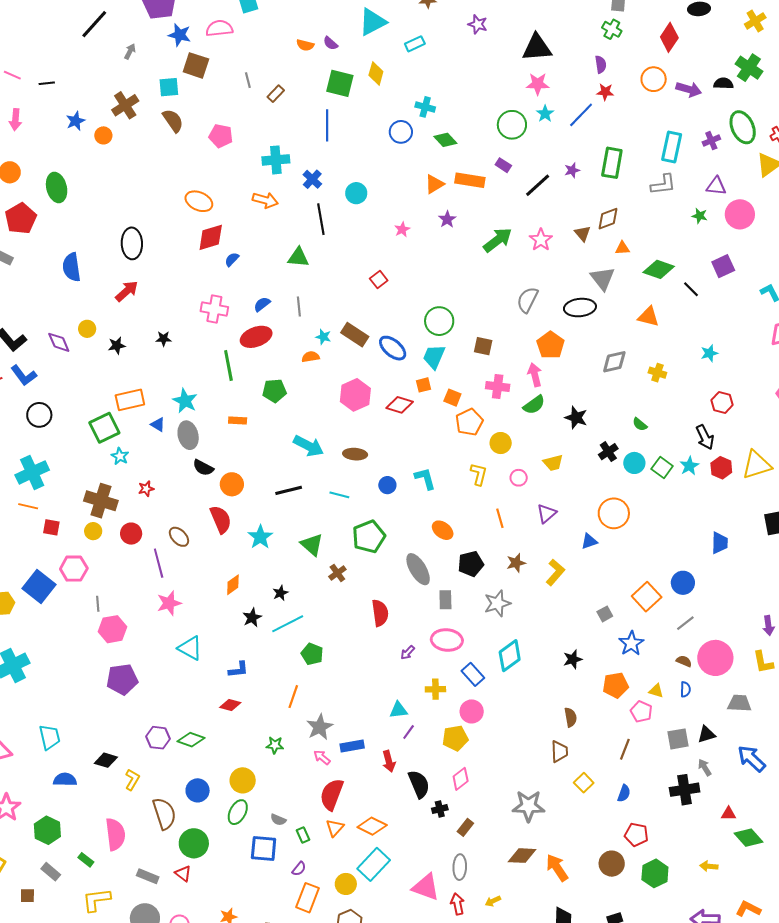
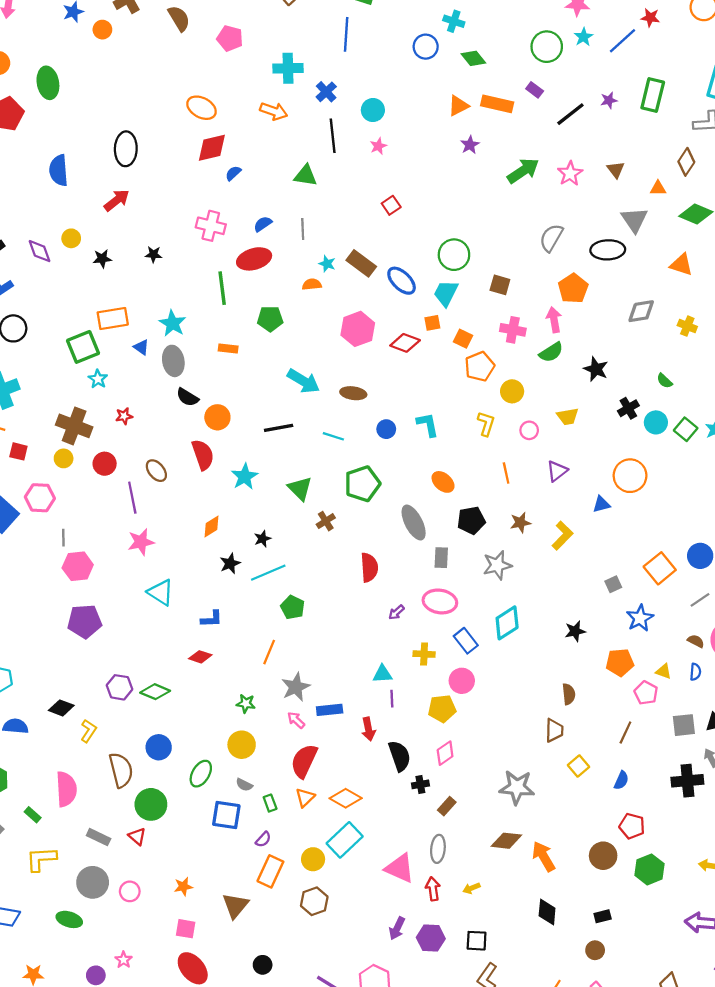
brown diamond: (608, 219) -> (686, 162), moved, turned -40
pink star: (402, 229) -> (378, 146), moved
purple line: (409, 732) -> (392, 699), turned -42
yellow circle: (243, 780) -> (242, 745), moved

